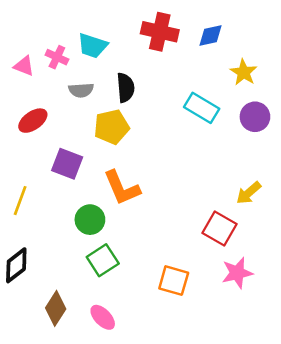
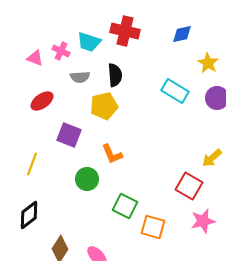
red cross: (160, 32) -> (125, 31), moved
orange L-shape: (122, 188) -> (112, 154), size x0.7
green square: (103, 260) -> (125, 206), moved, turned -30

